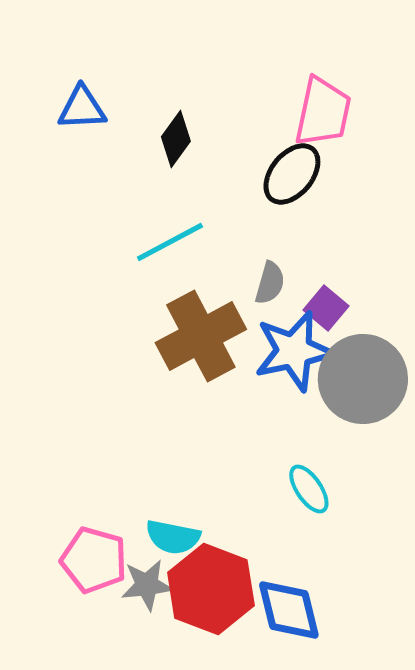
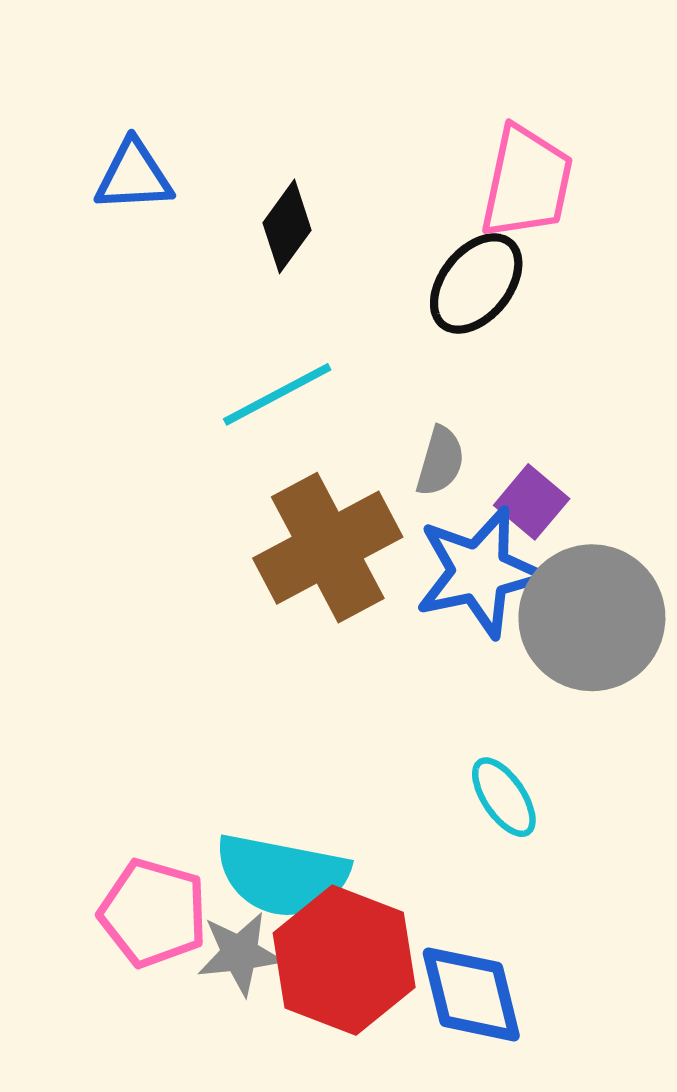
cyan semicircle: (173, 537) -> (282, 875), size x1.5

